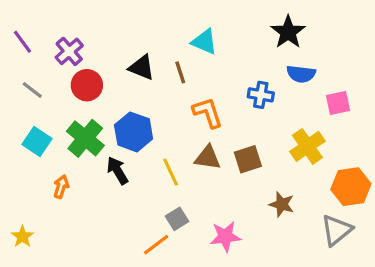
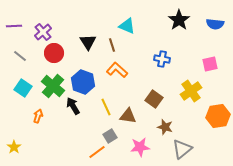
purple line: (22, 42) -> (14, 26), turned -56
black triangle: (142, 67) -> (88, 42), turned 36
blue semicircle: (301, 74) -> (215, 24), moved
orange L-shape: (208, 113) -> (117, 70), moved, turned -30
brown triangle: (208, 158) -> (128, 116), moved
brown square: (248, 159) -> (154, 99), turned -36
brown star: (282, 204) -> (165, 127), moved
gray triangle: (336, 230) -> (182, 149), moved

